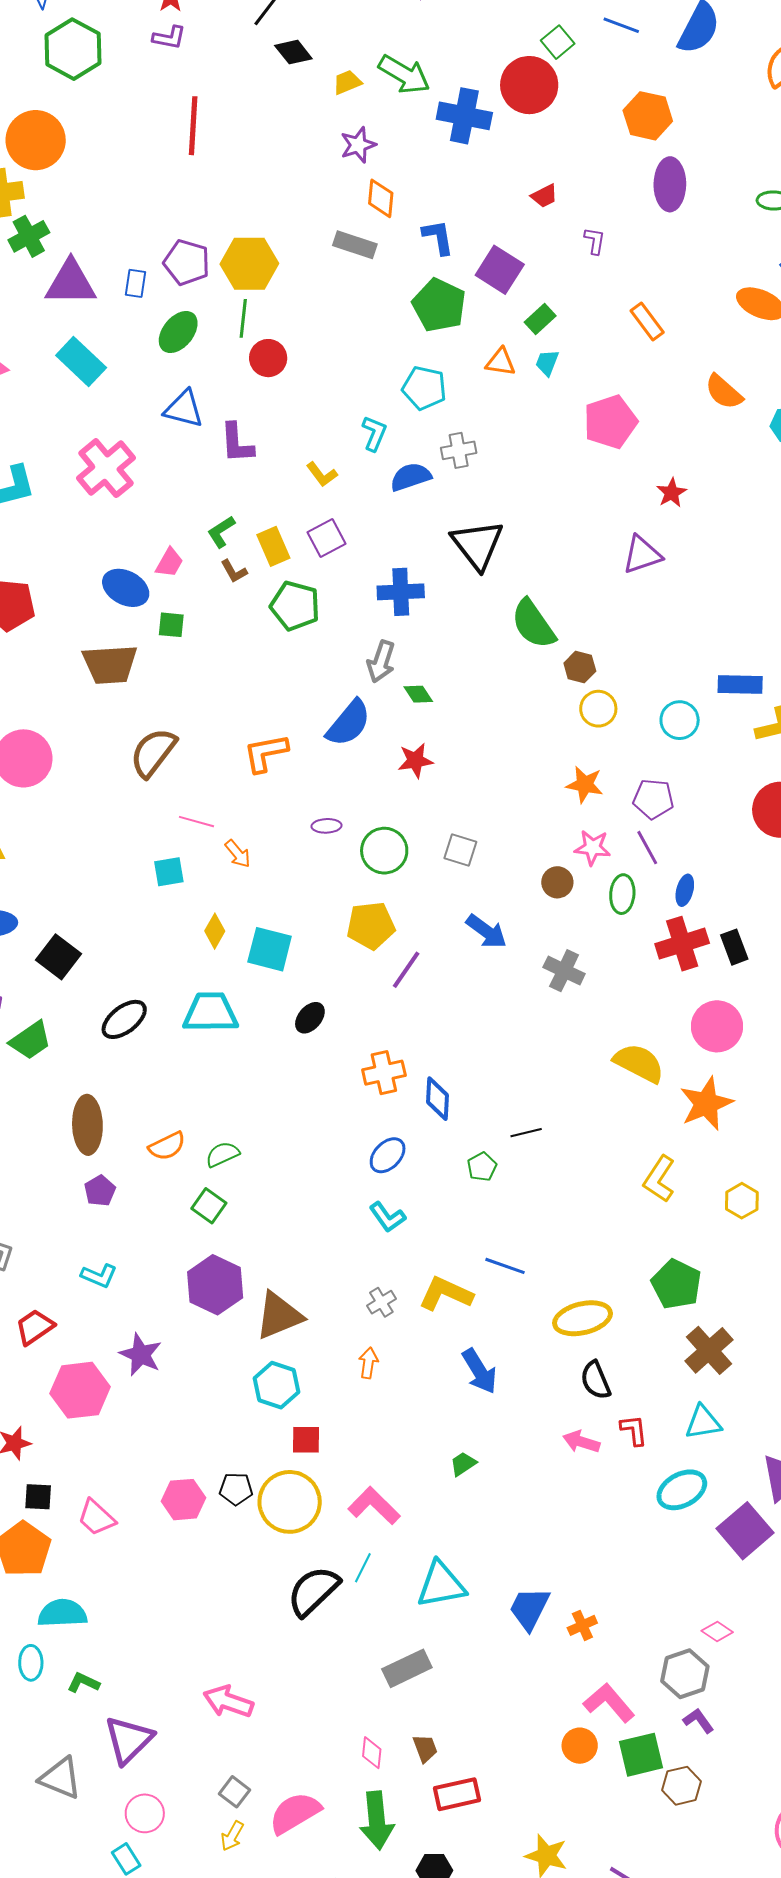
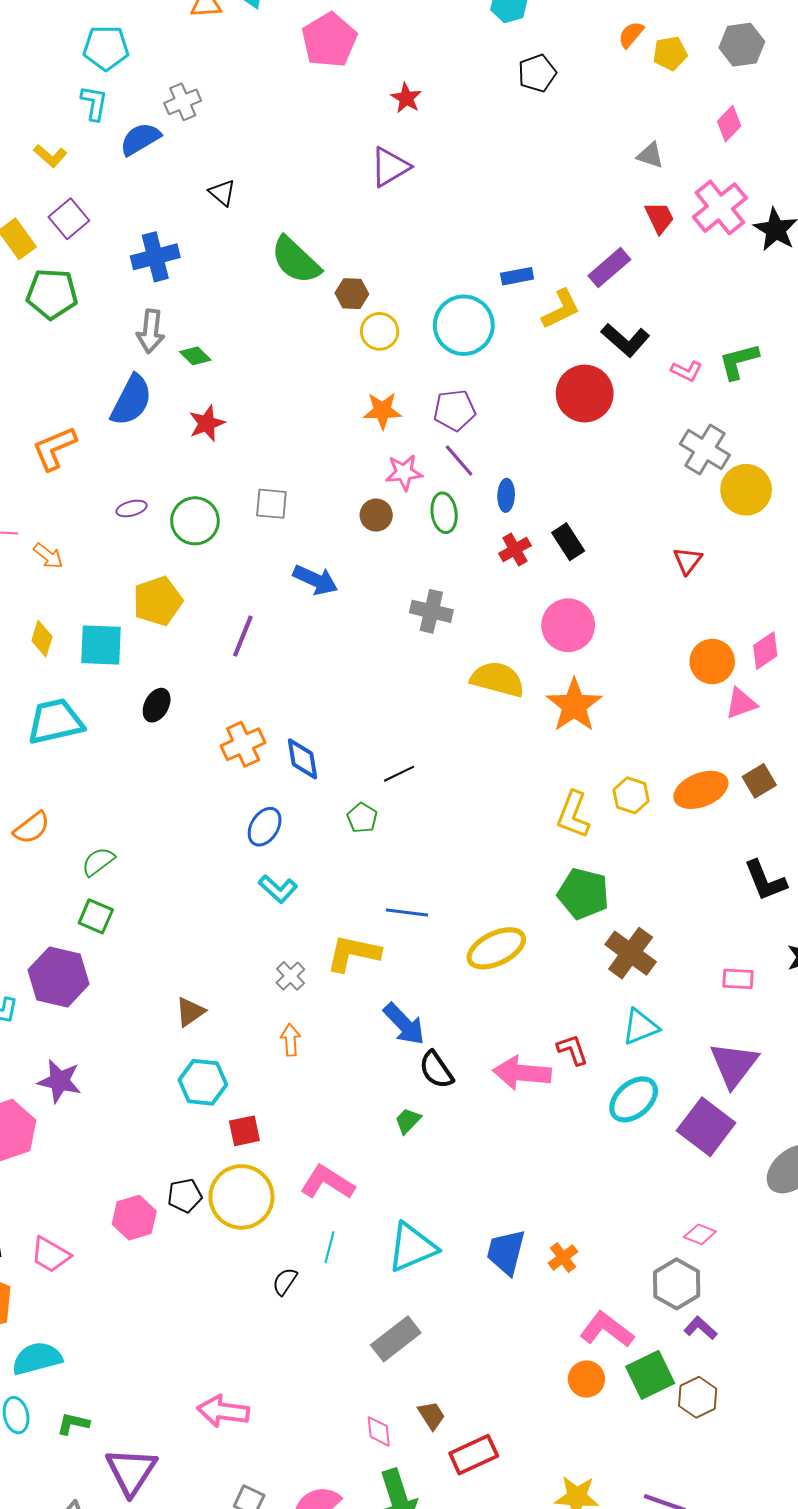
cyan pentagon: (424, 388) -> (106, 48), moved
black triangle: (477, 545) -> (222, 193), size x0.5
blue rectangle: (740, 685) -> (517, 276), size x0.7
cyan circle: (680, 720) -> (464, 325), size x1.5
yellow pentagon: (371, 925) -> (158, 601), moved
red cross: (682, 944) -> (515, 550), size x0.6
gray cross: (564, 971) -> (431, 611), moved
orange semicircle: (167, 1146) -> (32, 828), moved
yellow L-shape: (659, 1179) -> (573, 815), moved
purple hexagon: (215, 1285) -> (59, 977), moved
brown triangle: (279, 1316) -> (190, 1012), size x0.6
black semicircle: (596, 1380) -> (436, 1070), moved
pink arrow: (581, 1442) -> (522, 1073), size x1.5
black semicircle: (313, 1591) -> (285, 1281), size x0.5

